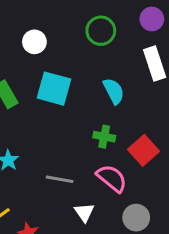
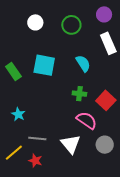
white circle: (34, 42) -> (35, 22), moved
gray line: (60, 179) -> (37, 139), moved
white triangle: (84, 212) -> (71, 144), size x1.5

